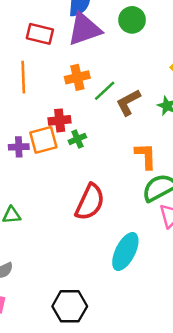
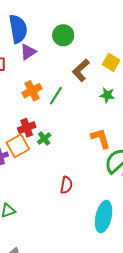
purple triangle: (84, 29) -> (28, 52), size x0.6
brown L-shape: (128, 102) -> (81, 70), moved
red semicircle: (90, 202) -> (66, 185), size x0.6

